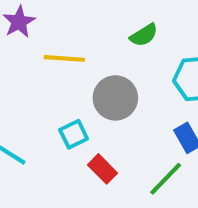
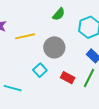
red rectangle: (103, 169) -> (68, 78), moved

